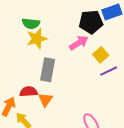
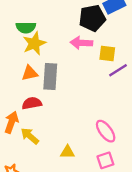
pink arrow: (79, 43) -> (81, 43), turned -138
yellow square: (101, 55) -> (107, 53), turned -35
orange triangle: (46, 100) -> (30, 73), moved, turned 49

